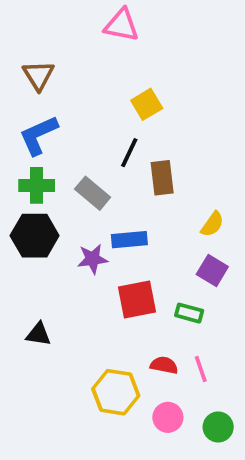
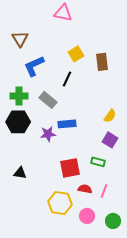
blue L-shape: (38, 135) -> (34, 66), moved
brown rectangle: (162, 178) -> (102, 62), moved
red square: (137, 299) -> (70, 168), moved
pink line: (201, 369) -> (104, 191), turned 40

